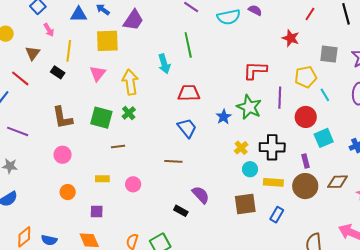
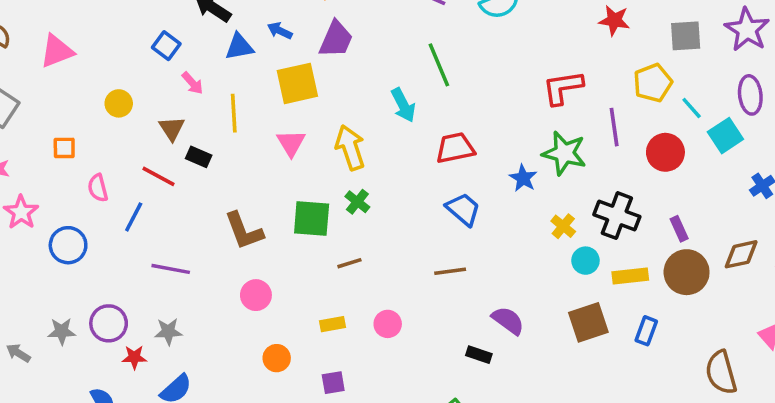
black rectangle: (58, 72) -> (199, 157), moved
cyan square: (324, 138) -> (725, 136), moved
black cross: (272, 147) -> (617, 216), turned 30

